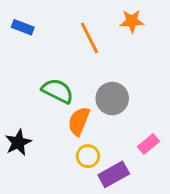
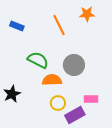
blue rectangle: (23, 27) -> (17, 26), moved
orange semicircle: (79, 121) -> (52, 80), turned 66
pink rectangle: (149, 144) -> (91, 99), moved, turned 40

